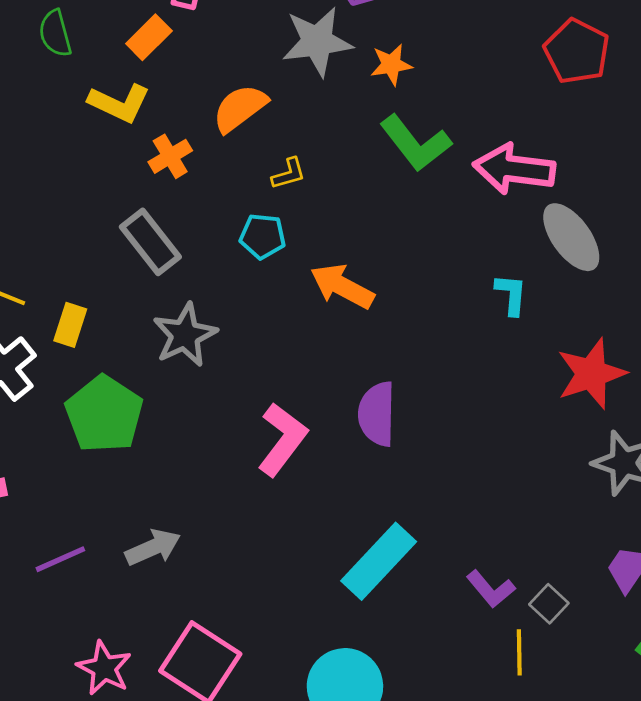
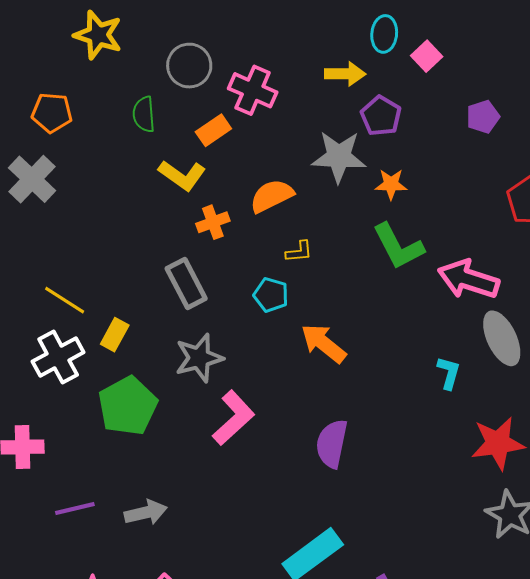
pink L-shape: (282, 439) -> (233, 418), moved

